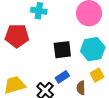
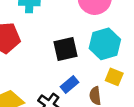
yellow square: (97, 75) -> (114, 77), turned -32

